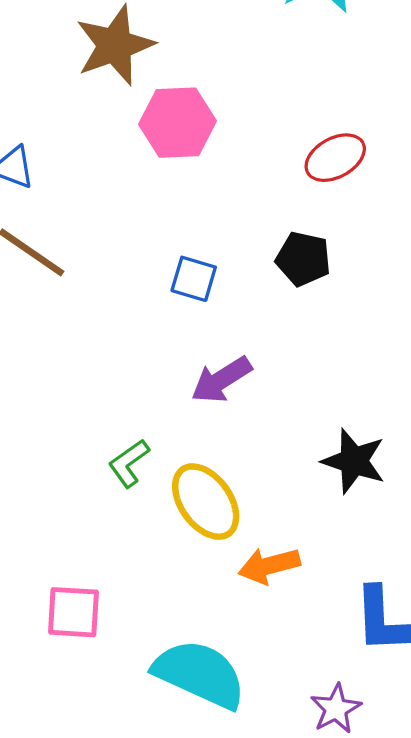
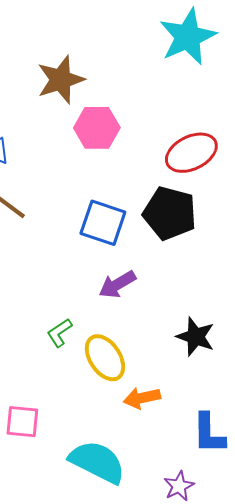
red ellipse: (335, 158) -> (191, 153), size x1.4
black pentagon: (303, 259) -> (170, 213), size x1.6
blue square: (194, 279) -> (103, 223), size x1.6

